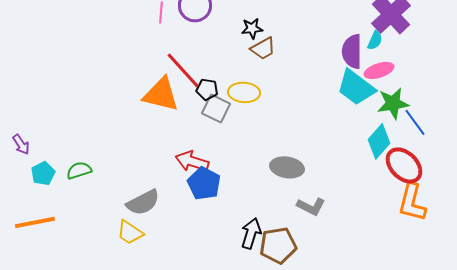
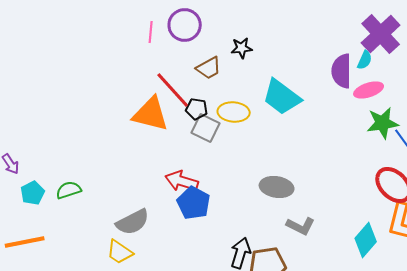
brown trapezoid: (263, 48) -> (209, 68), moved
cyan trapezoid: (356, 87) -> (282, 97), moved
cyan diamond: (379, 141) -> (366, 240), moved

